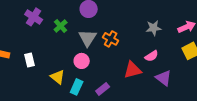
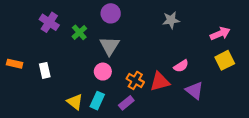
gray star: (154, 28) -> (171, 20), moved
orange cross: (111, 39) -> (135, 80), moved
yellow triangle: (58, 77) -> (75, 102), moved

